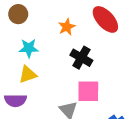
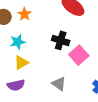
orange star: (67, 27) -> (24, 14), moved
pink square: (88, 91) -> (79, 55), moved, turned -30

